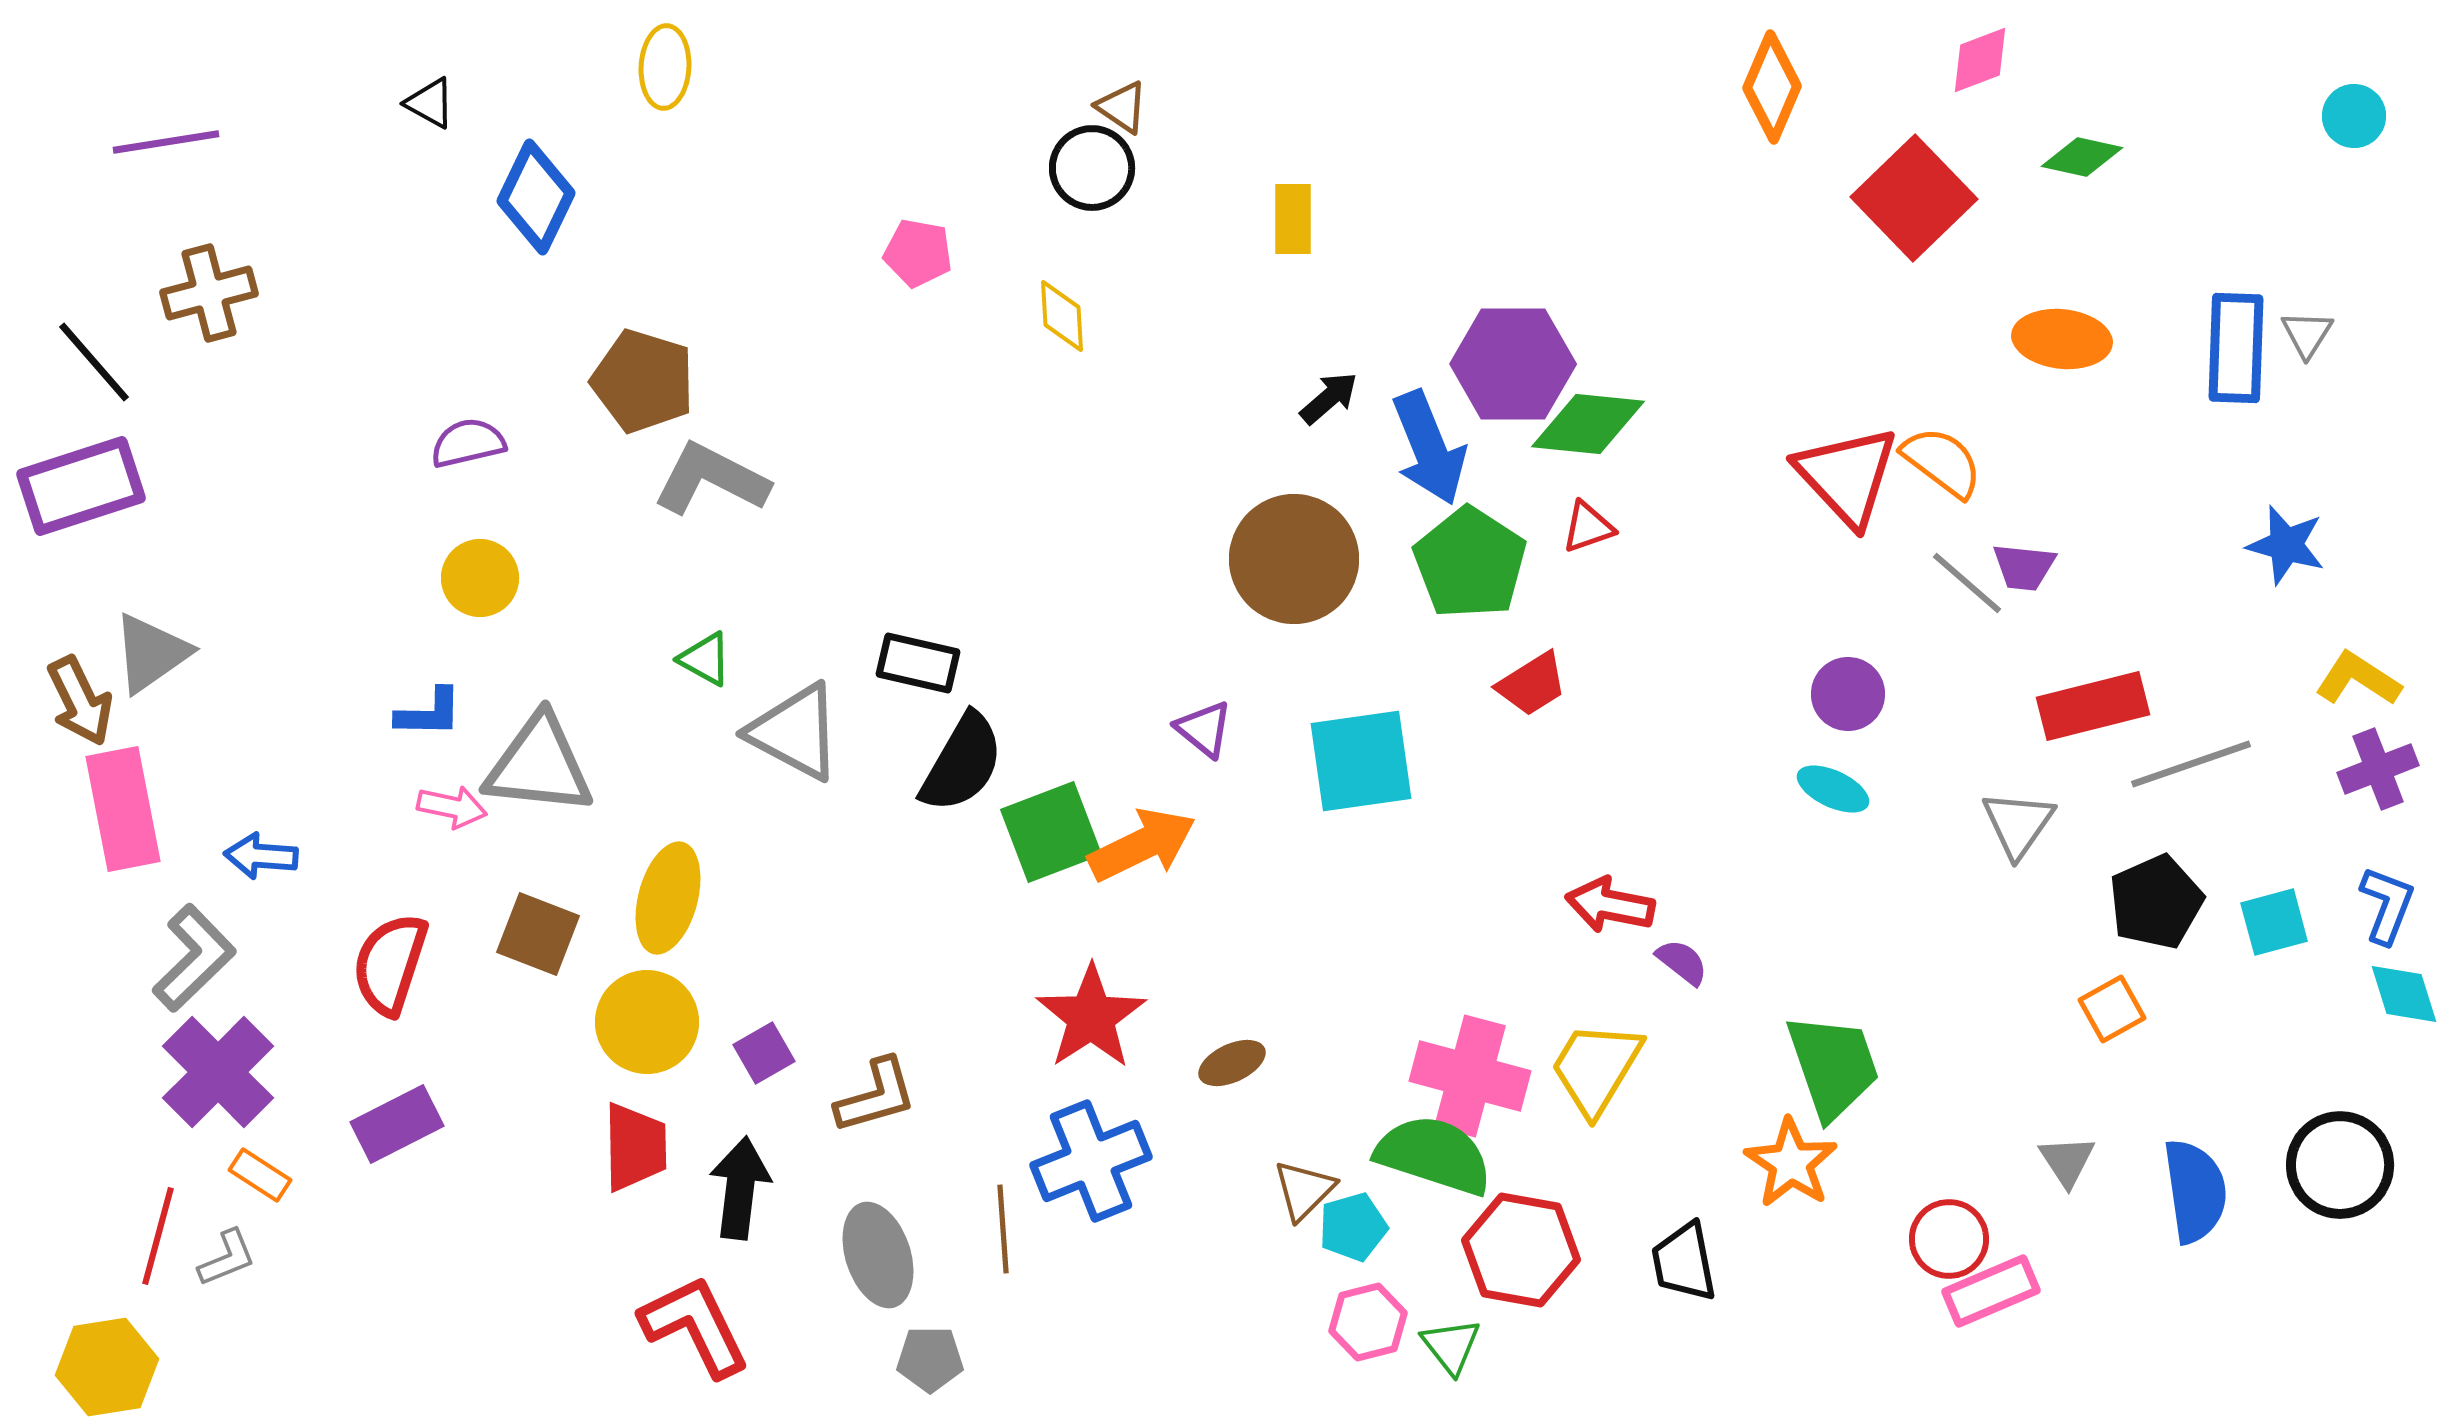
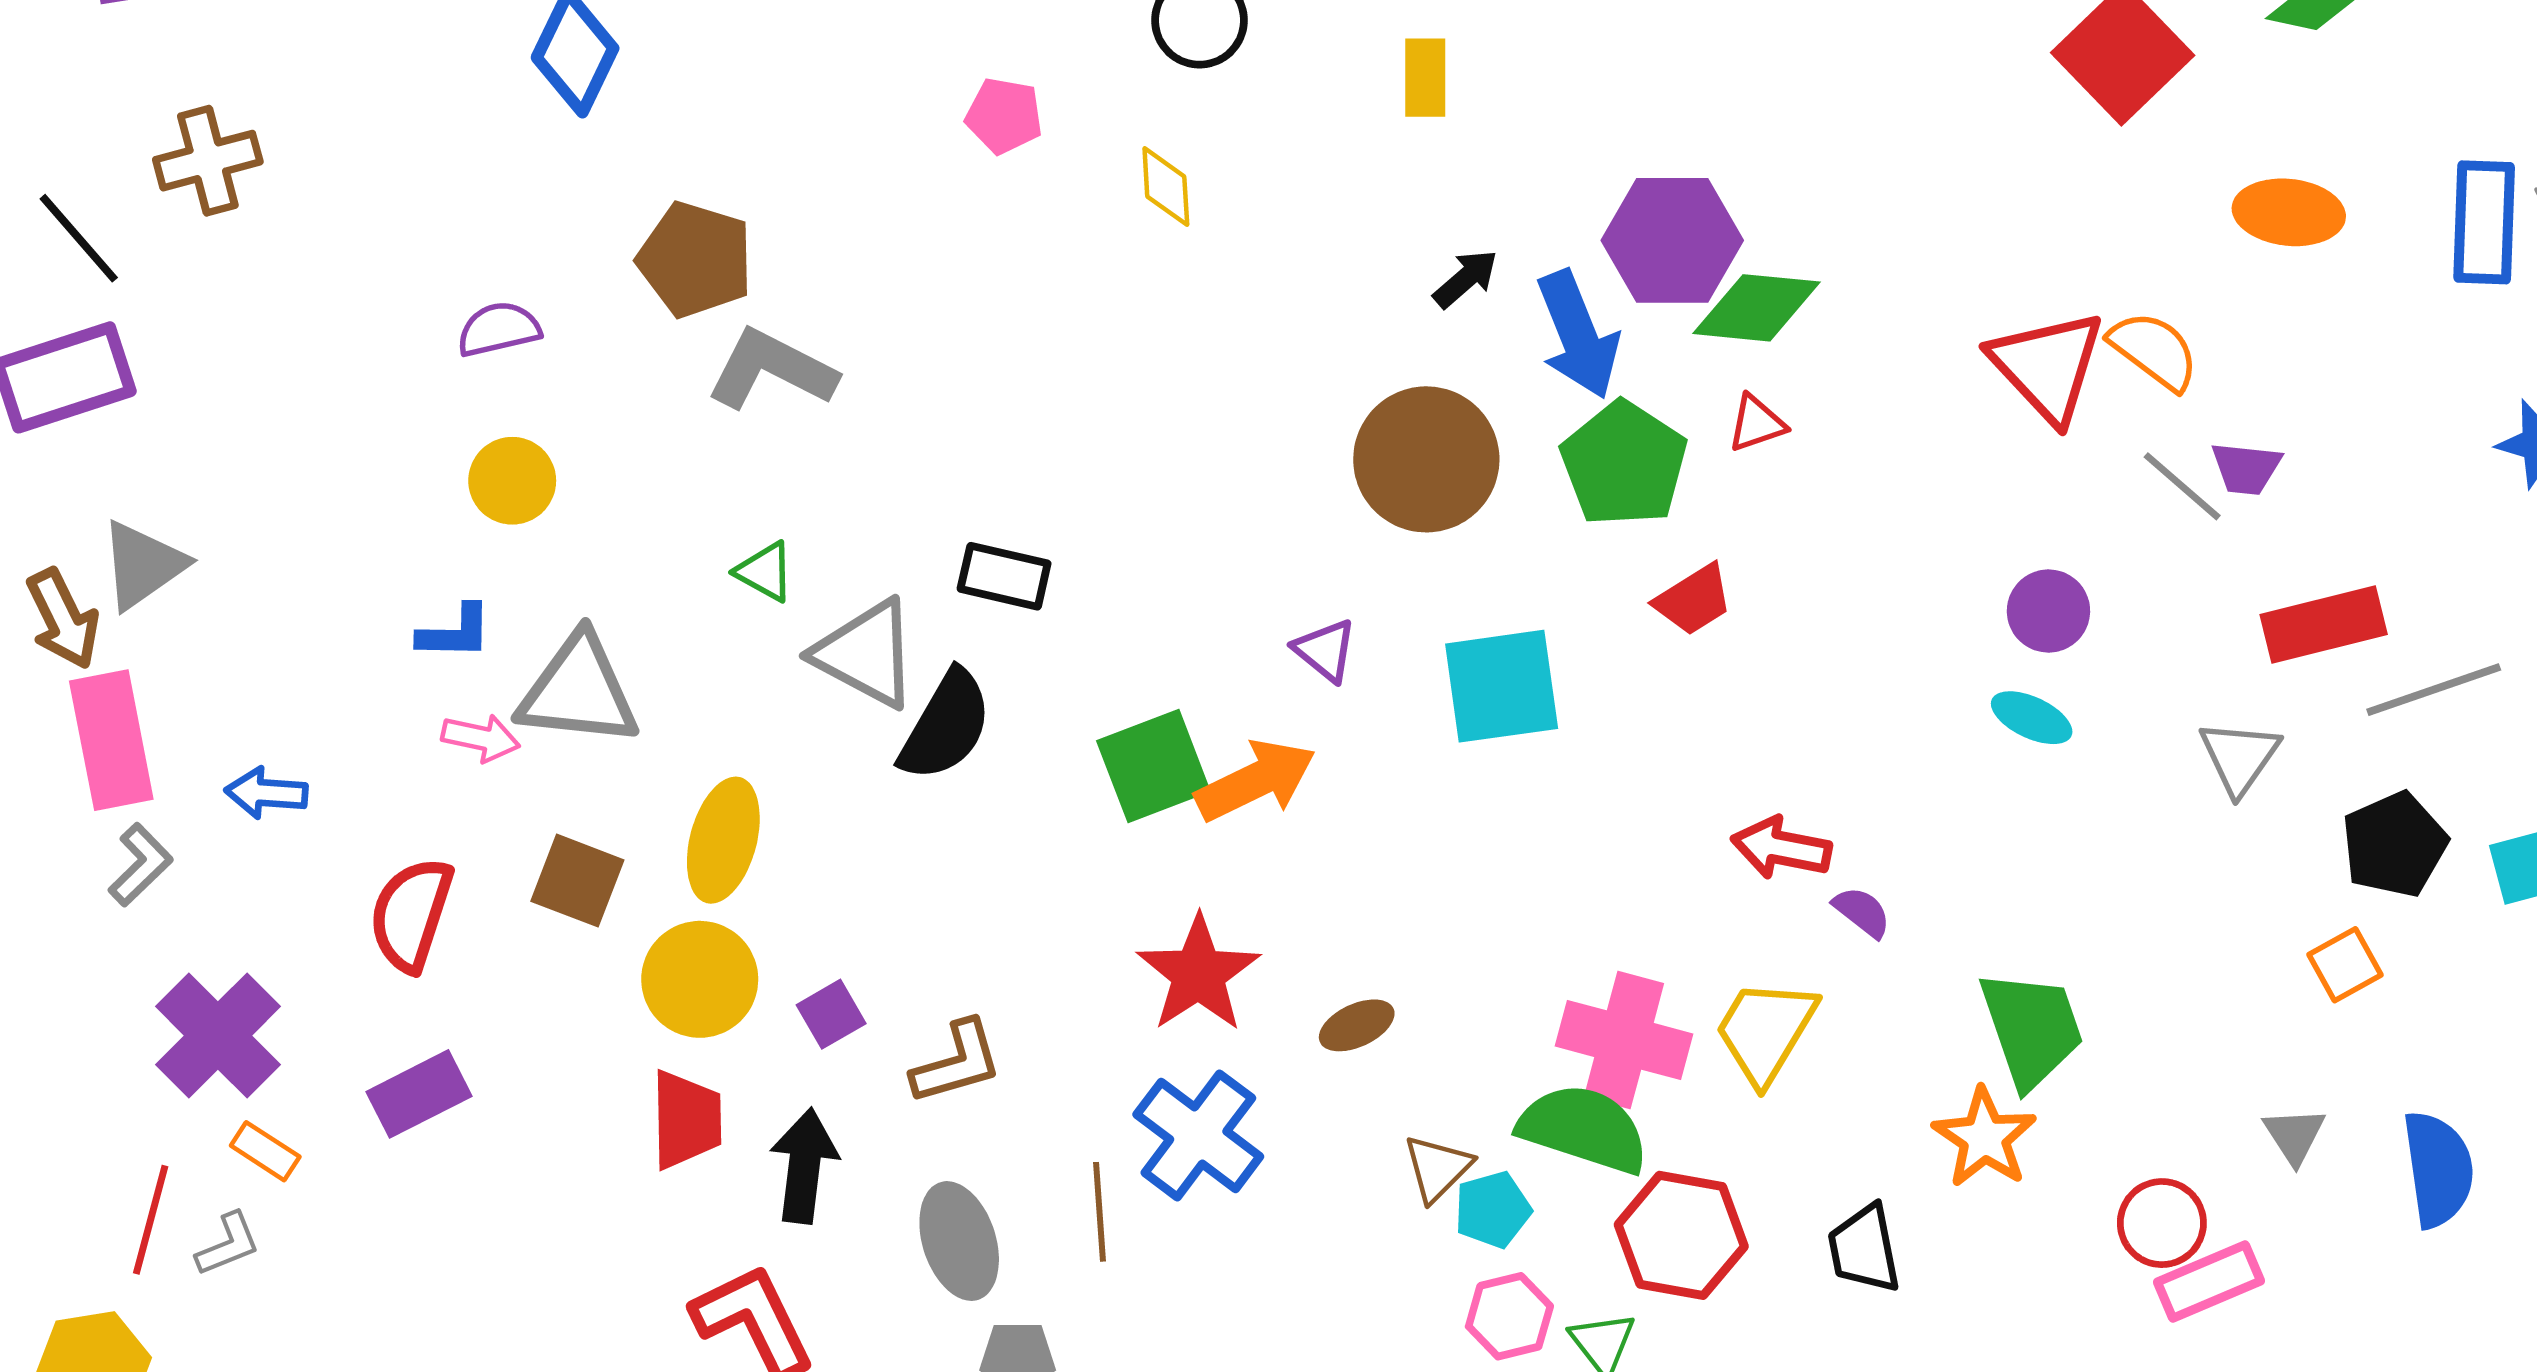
black semicircle: (962, 763) -> (946, 726), moved
gray L-shape: (194, 958) -> (140, 865), moved, size x0.7
blue cross: (1091, 1161) -> (1198, 1135), turned -31

